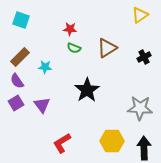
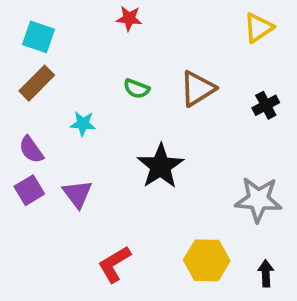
red star: (70, 29) -> (129, 18), moved
brown rectangle: (20, 57) -> (37, 83), moved
black arrow: (144, 148) -> (266, 273), size x0.6

